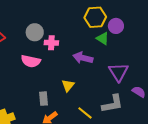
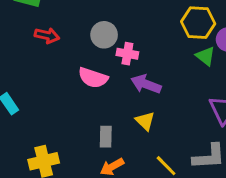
purple arrow: (83, 58) -> (146, 84), moved
yellow triangle: (68, 85) -> (145, 121), turned -32

